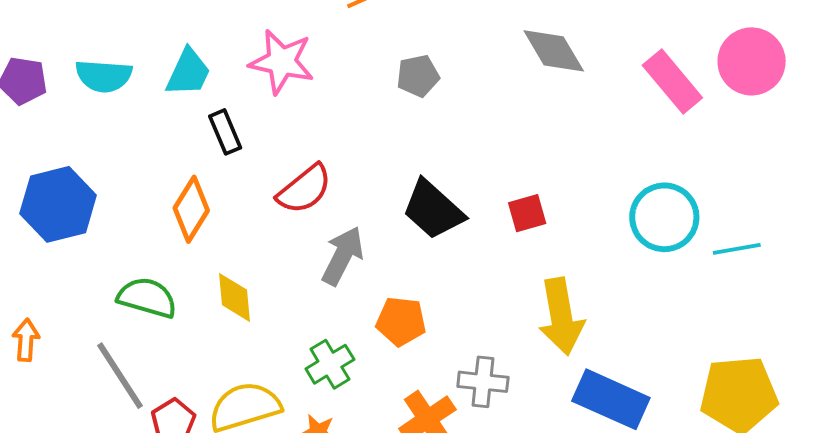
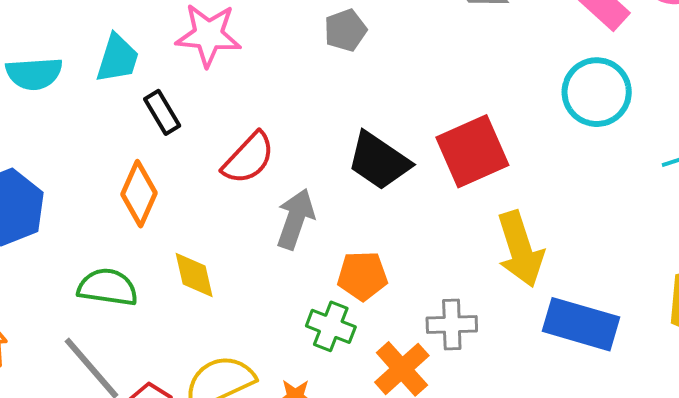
red square: (527, 213) -> (472, 151), size x1.8
cyan circle: (664, 217) -> (597, 92), moved
green cross: (330, 364) -> (331, 326), moved, turned -30

